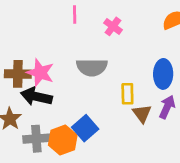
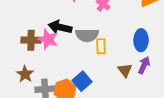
yellow rectangle: (127, 94) -> (101, 46), moved
black arrow: (36, 96) -> (60, 27), moved

